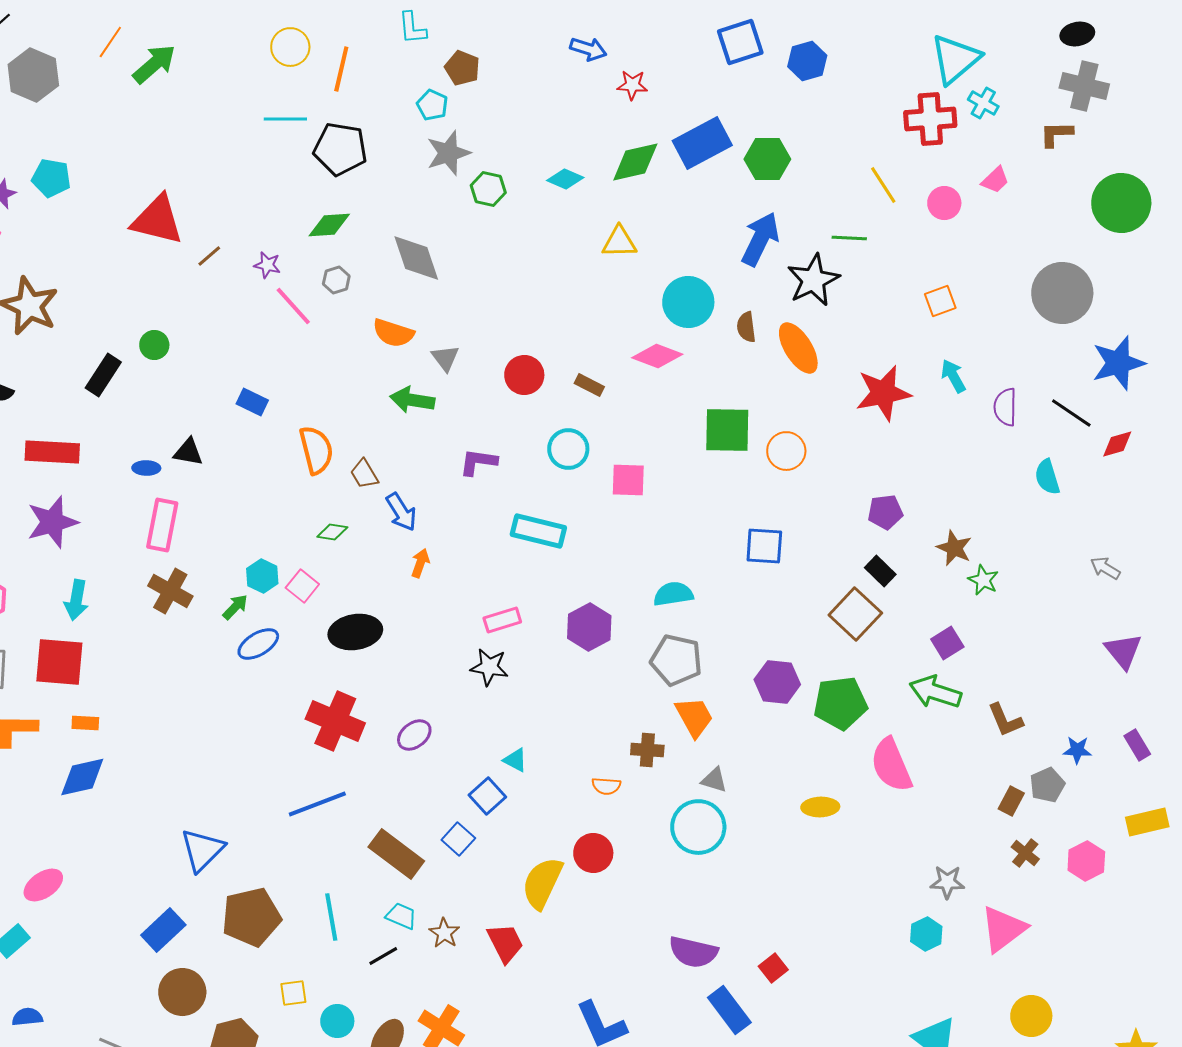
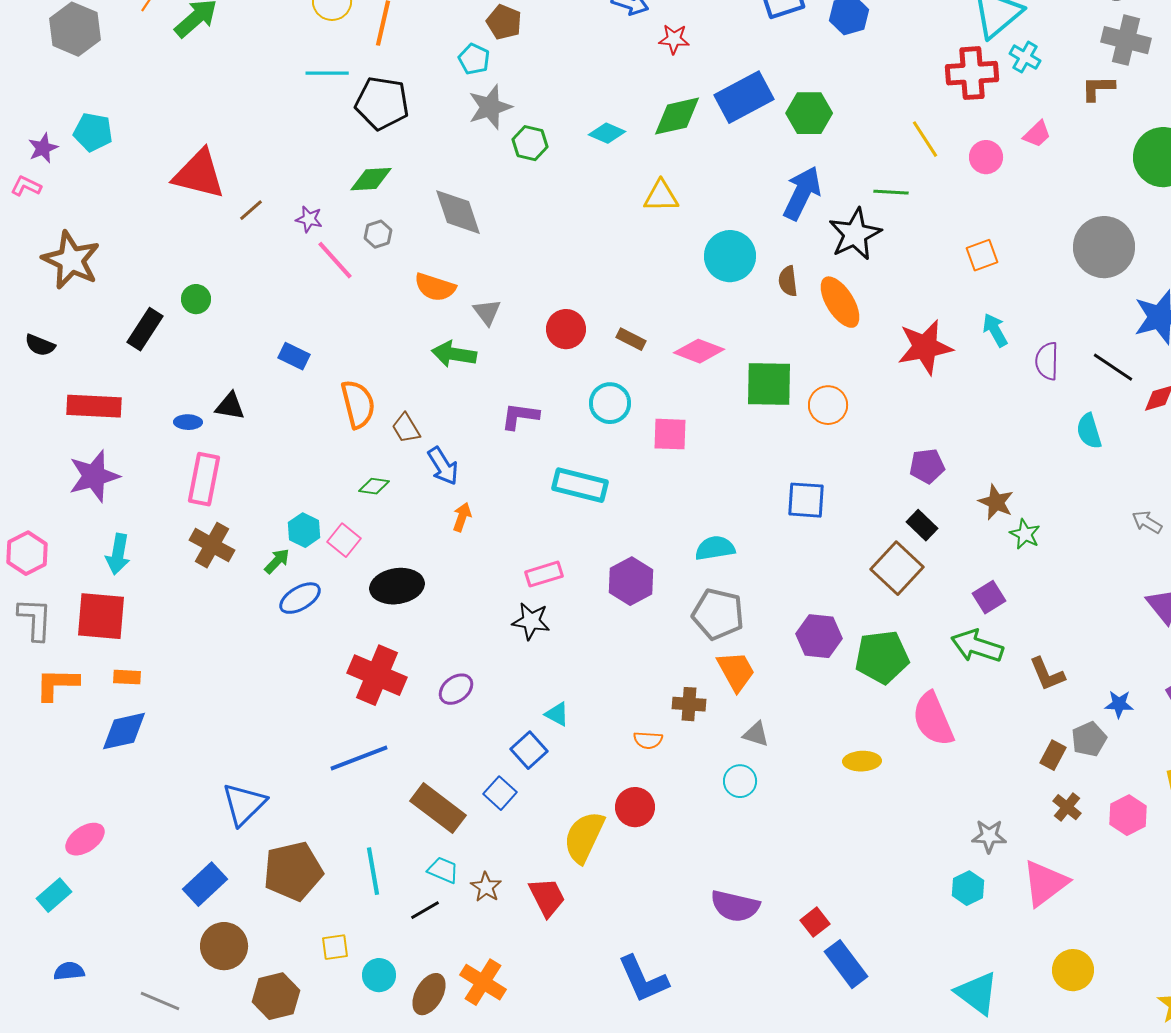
pink diamond: (657, 356) -> (699, 351), moved
cyan circle: (698, 827) -> (740, 781), size x0.6
blue rectangle: (729, 1010) -> (846, 964), moved

